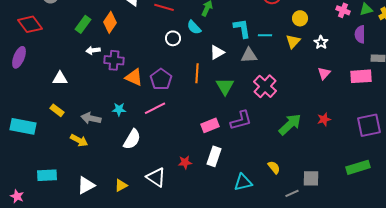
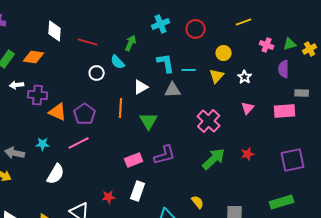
orange diamond: (110, 22) -> (34, 57), turned 65
pink cross: (265, 86) -> (209, 121), moved

